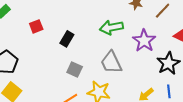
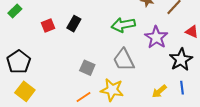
black rectangle: (67, 39) -> (74, 24), moved

